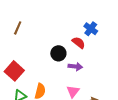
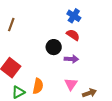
blue cross: (91, 29) -> (74, 16), moved

